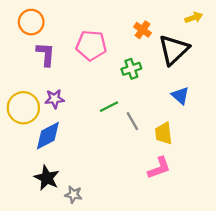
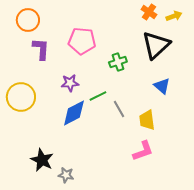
orange cross: (142, 30) -> (149, 12), moved
purple star: (55, 99) -> (70, 83), moved
blue diamond: (48, 136) -> (74, 113), moved

